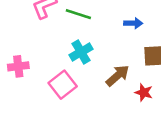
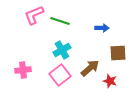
pink cross: (18, 66) -> (23, 70), moved
pink square: (63, 85) -> (60, 75), moved

